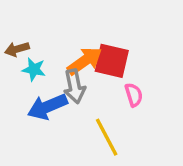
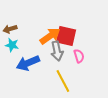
cyan star: (34, 69) -> (12, 45), moved
gray arrow: (74, 86) -> (57, 51), moved

